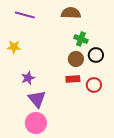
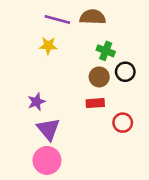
purple line: (25, 15) -> (57, 20), moved
yellow star: (14, 47) -> (48, 46), moved
red circle: (94, 85) -> (123, 123), moved

